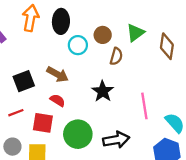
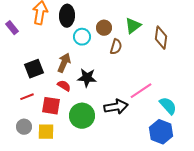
brown arrow: (58, 74) -> (64, 63), turned -96
black star: (103, 91) -> (87, 78), moved, turned -30
pink line: (144, 106) -> (141, 91), turned 65
black arrow: (116, 140) -> (116, 107), moved

